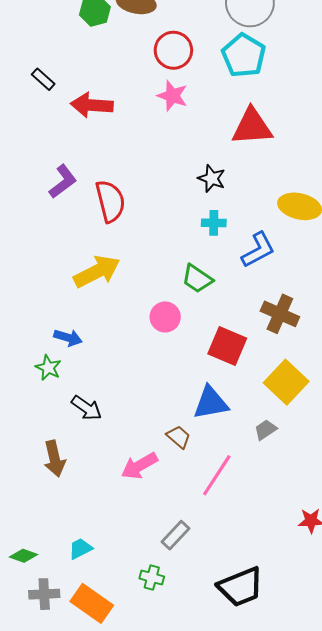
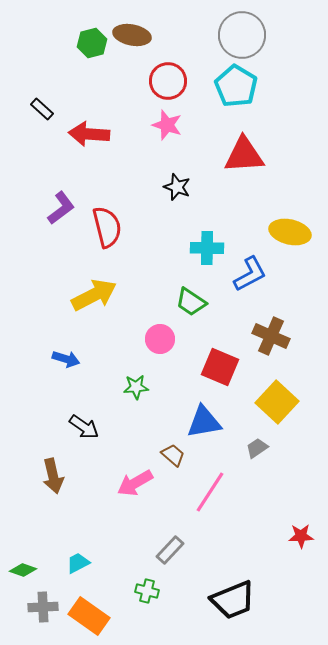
black star: (212, 178) -> (177, 187), moved
cyan cross: (214, 223) -> (207, 248), size x1.4
green star: (48, 368) -> (136, 387), moved, turned -30

